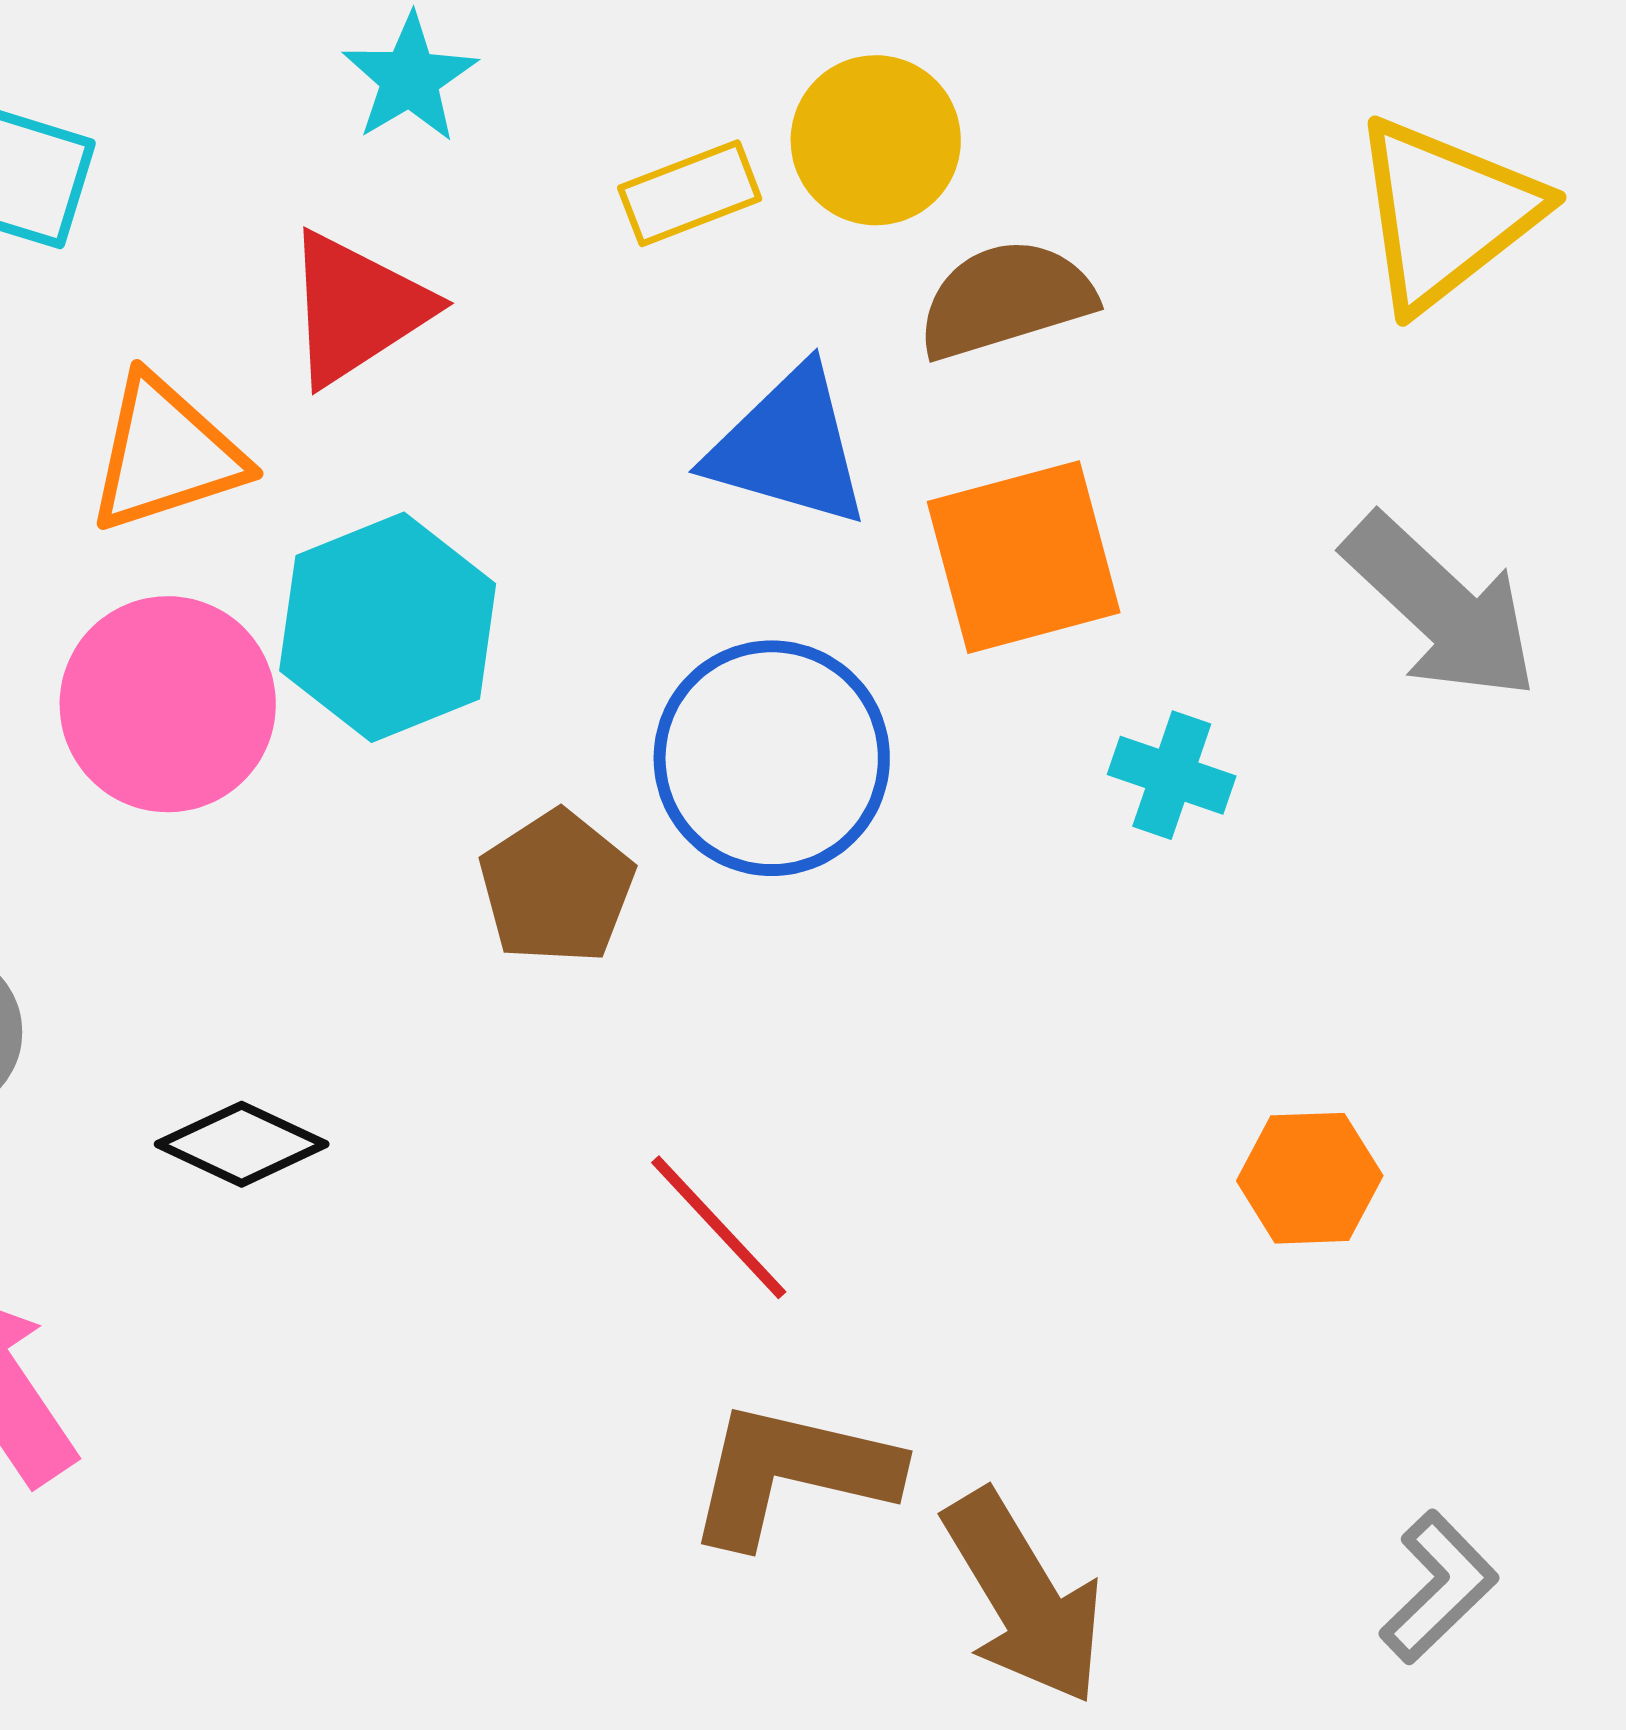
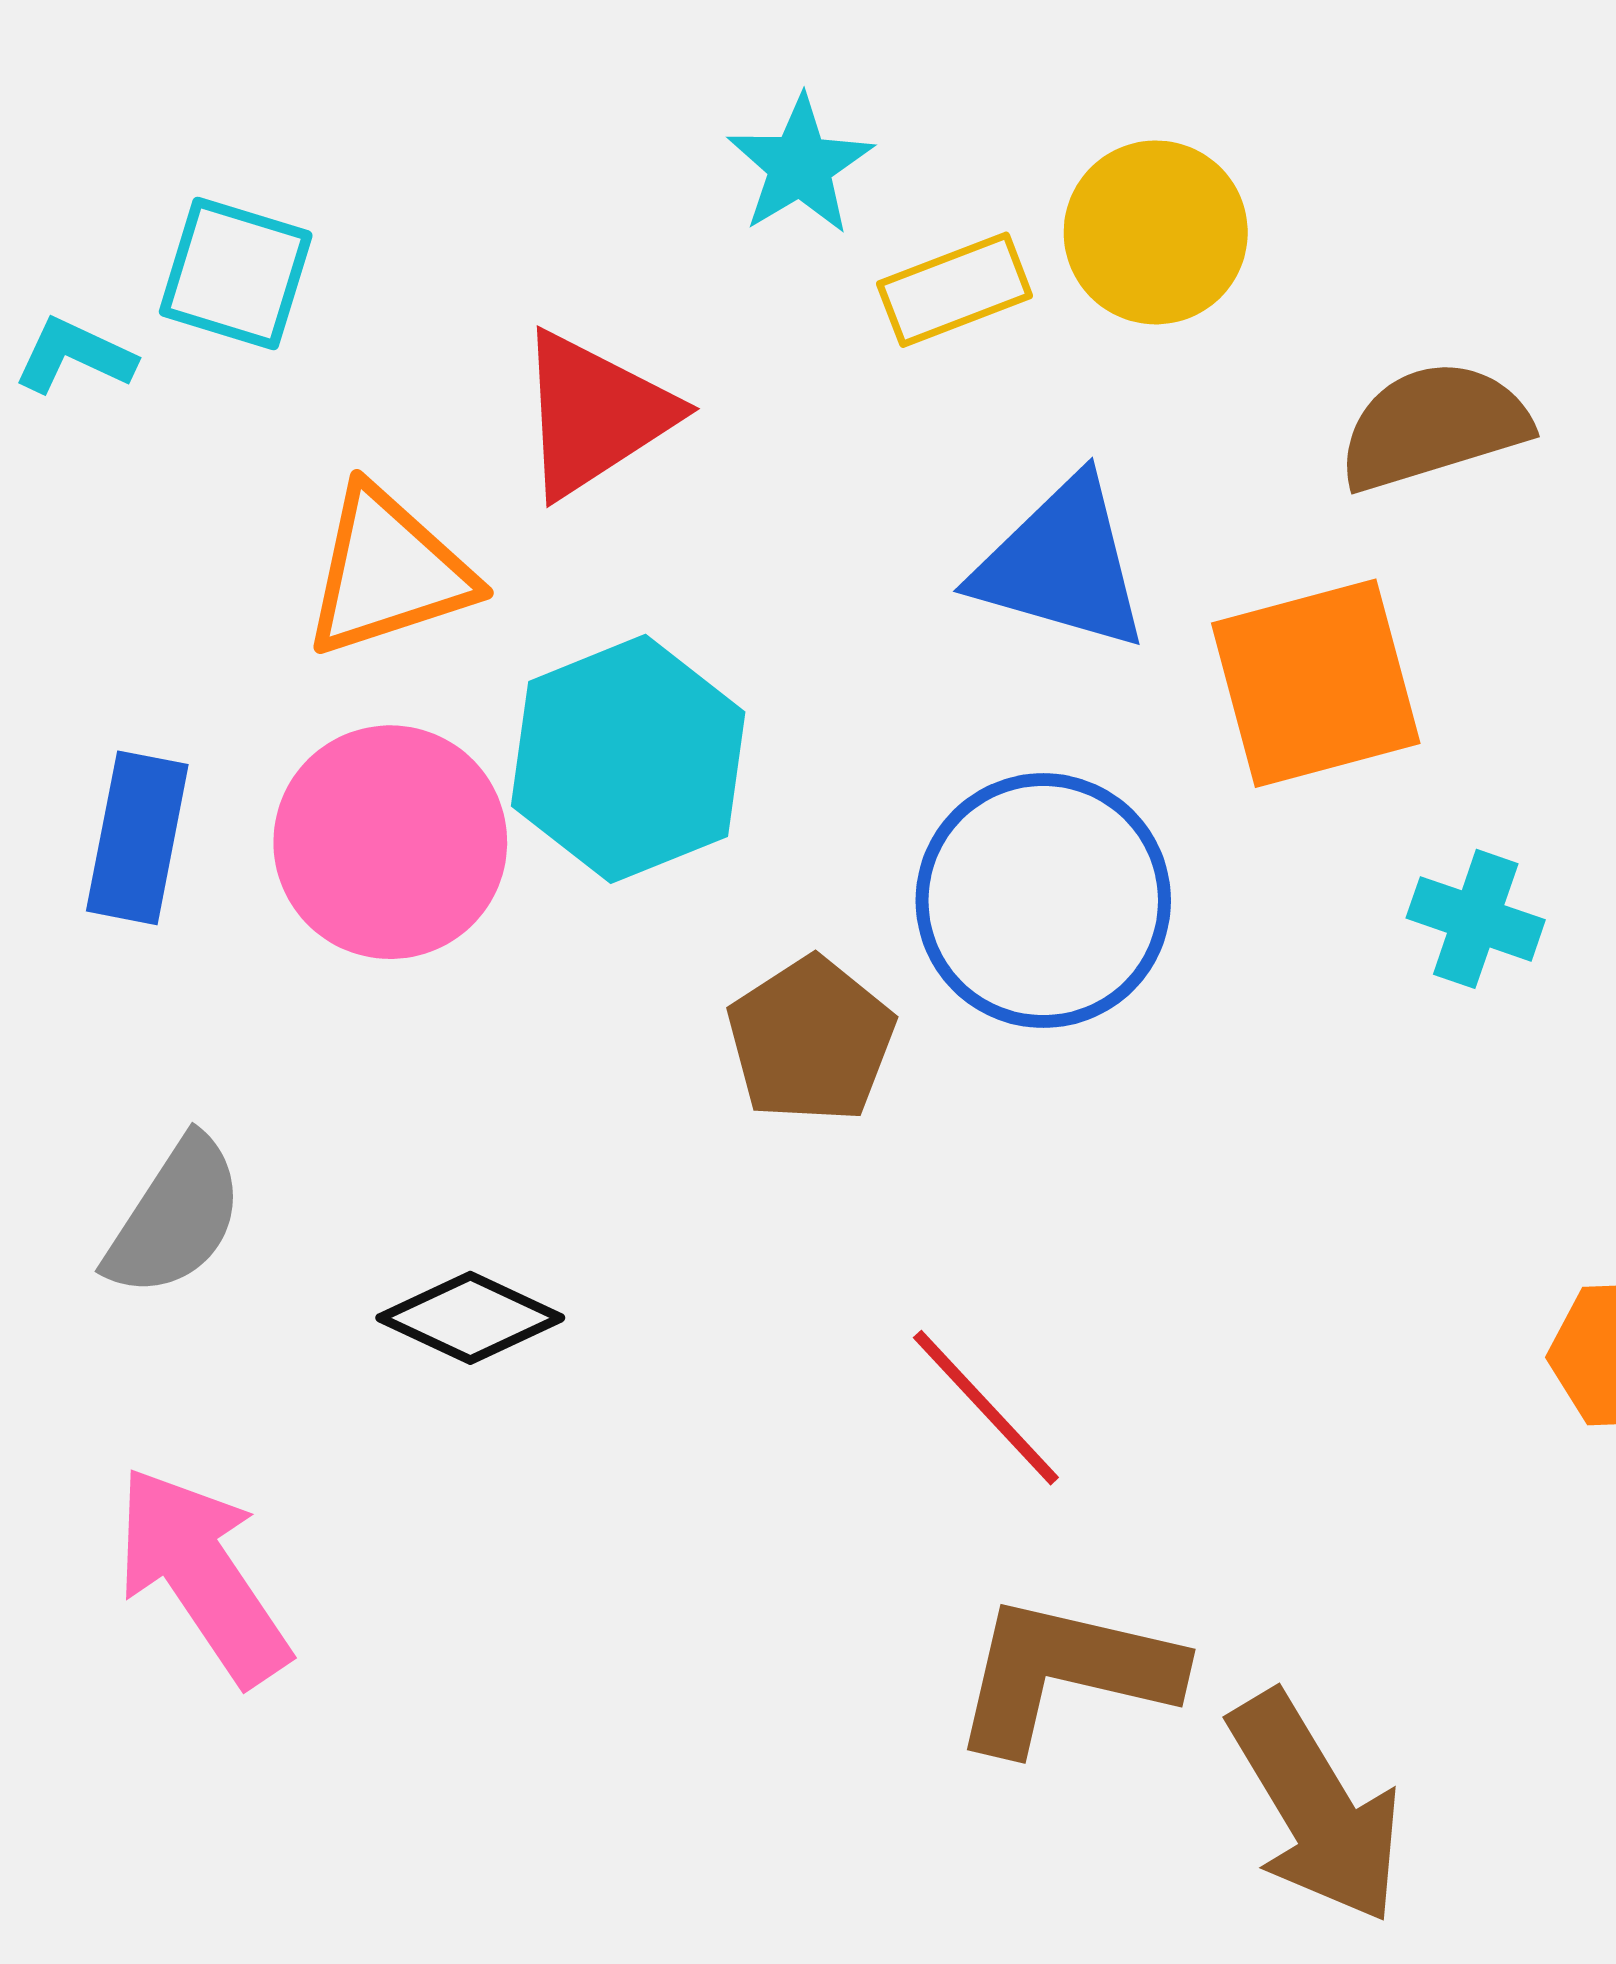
cyan star: (410, 78) -> (800, 165), moved
brown semicircle: (1006, 299) -> (1434, 426), moved

